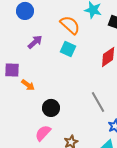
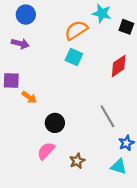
orange semicircle: (70, 25) -> (76, 30), turned -75
purple arrow: (35, 42) -> (20, 44), moved, turned 56

